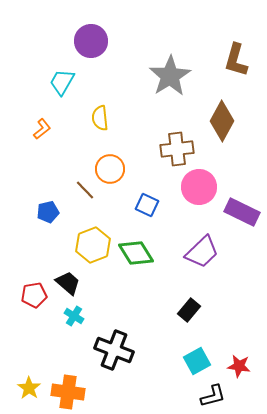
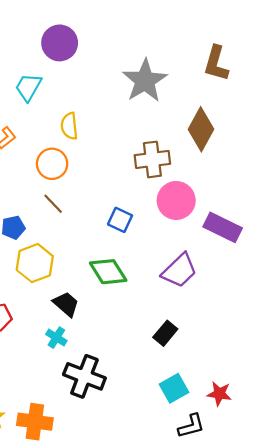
orange circle: (110, 169) -> (52, 164), moved
yellow hexagon: (93, 245) -> (35, 263), moved
black trapezoid: (68, 283) -> (66, 304), moved
cyan cross: (74, 316) -> (56, 338), moved

